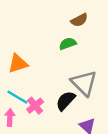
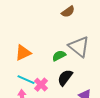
green semicircle: (68, 44) -> (59, 56), moved
gray triangle: (84, 83) -> (79, 47), moved

